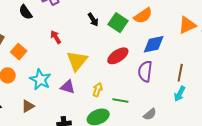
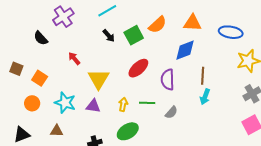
green square: (118, 23) -> (134, 35), turned 36
orange triangle: (187, 25) -> (192, 23), moved, turned 36
blue diamond: (154, 44) -> (185, 50), moved
green line: (120, 101) -> (147, 103), moved
brown triangle: (28, 106) -> (57, 131), turned 40
gray semicircle: (150, 114) -> (171, 112), moved

